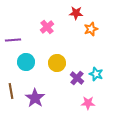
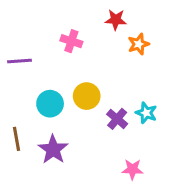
pink cross: (47, 27) -> (71, 41), turned -32
cyan circle: (26, 62) -> (50, 104), moved
pink star: (88, 103) -> (132, 169), moved

